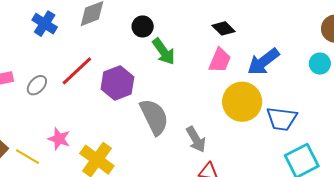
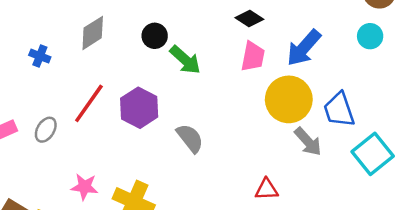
blue cross: (45, 24) -> (40, 56), size x0.7
gray semicircle: (154, 117) -> (190, 138), size x0.7
blue trapezoid: (282, 119) -> (339, 110), turned 76
gray arrow: (196, 139) -> (308, 142), moved

